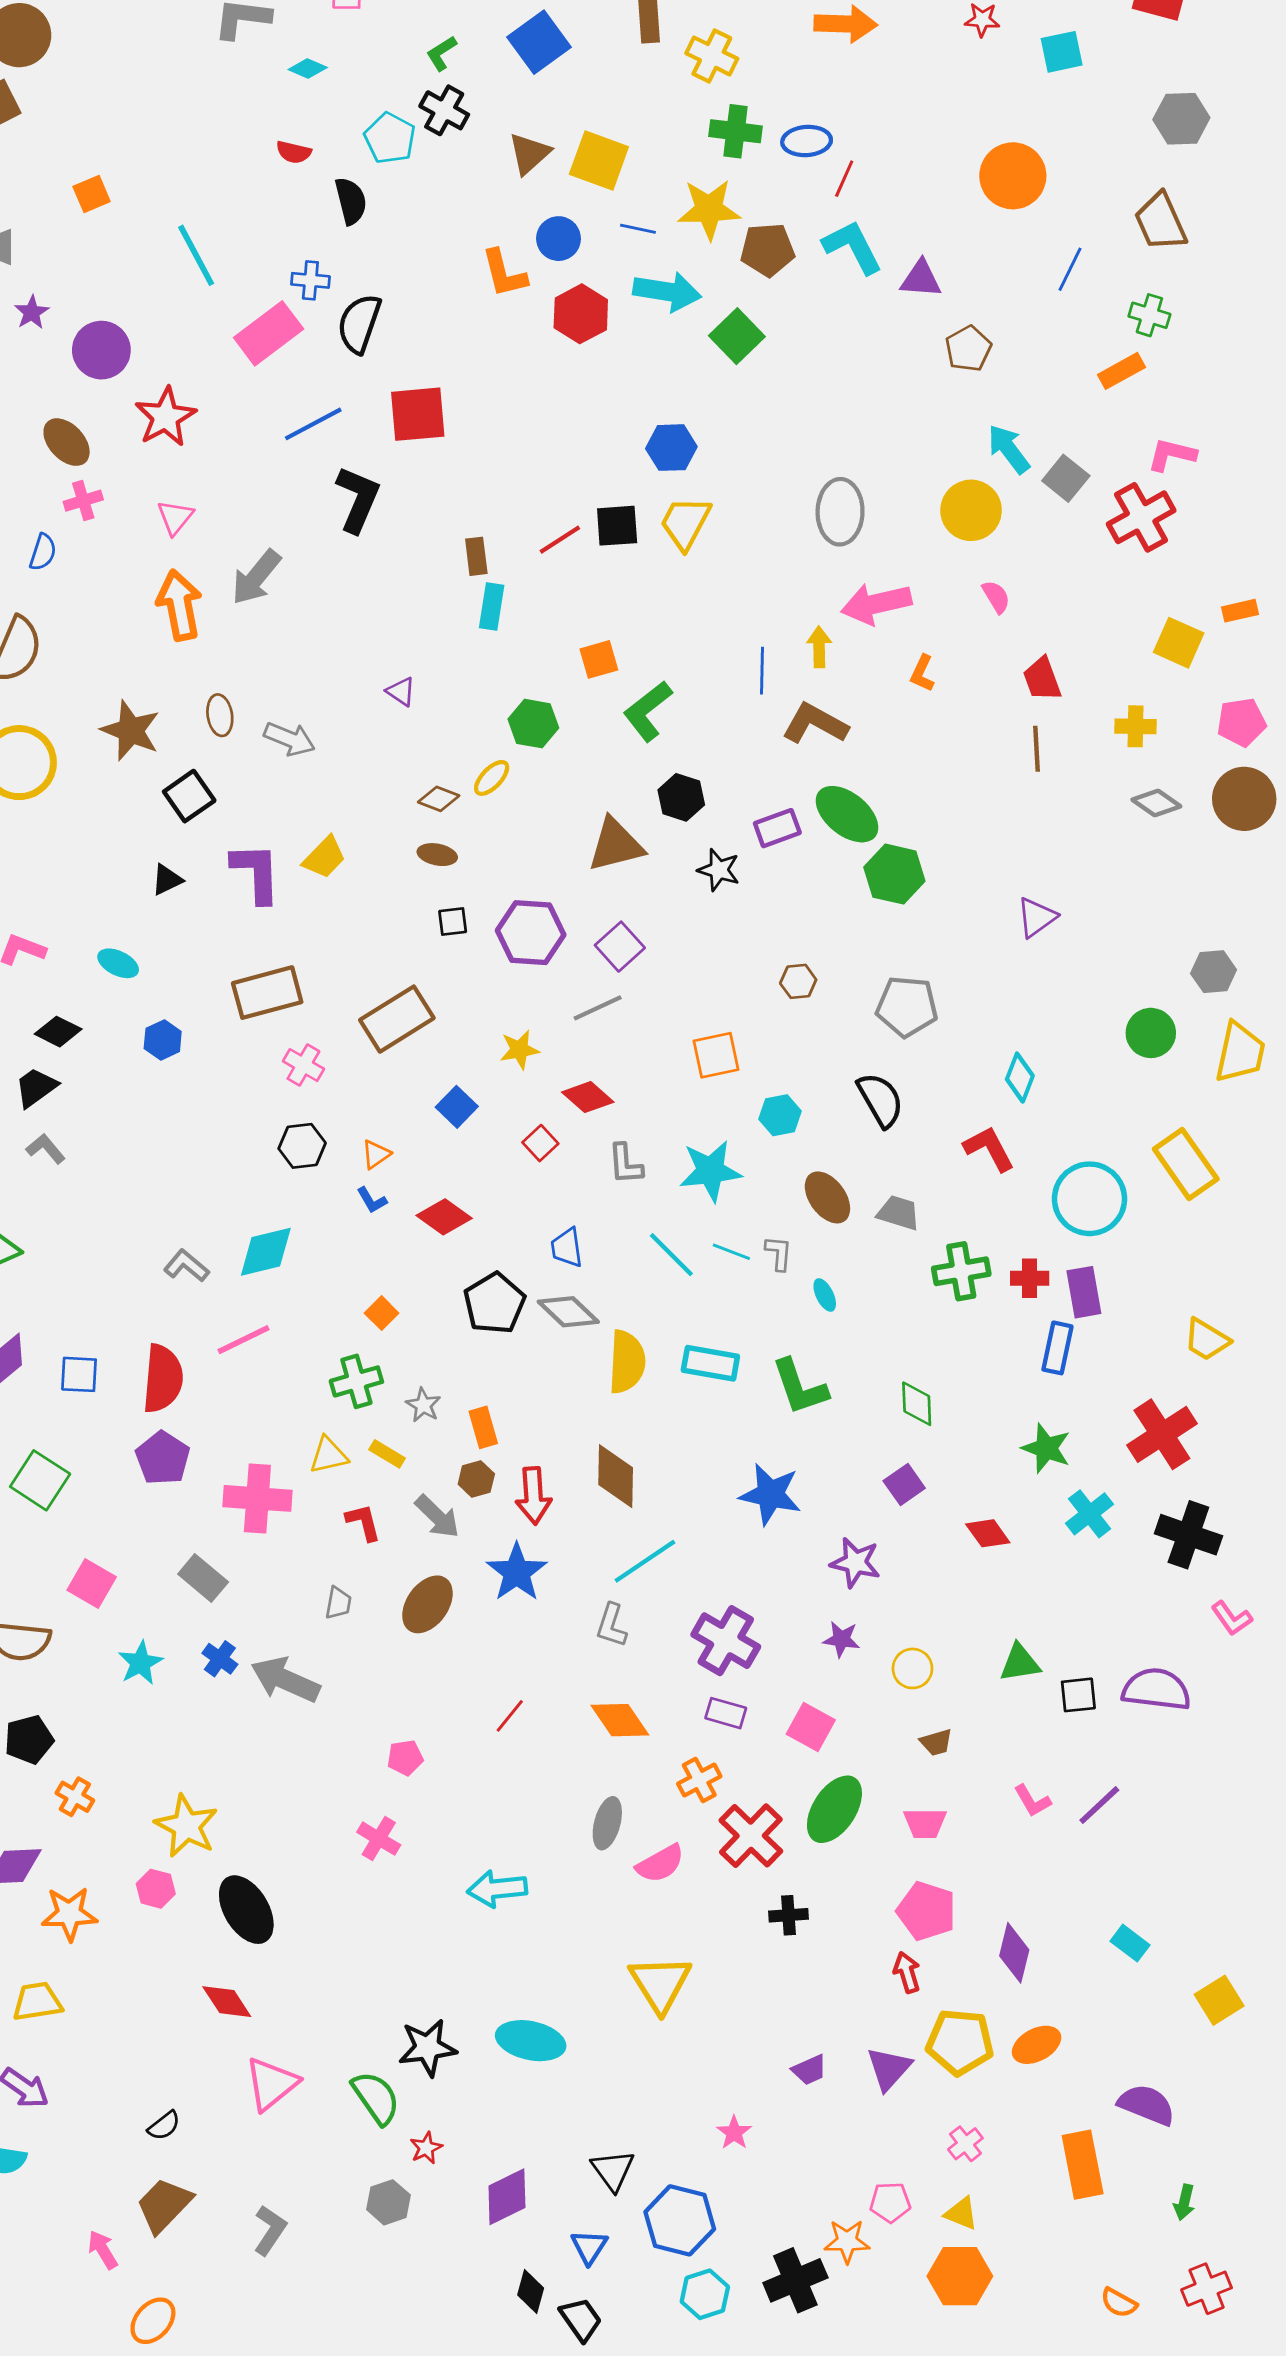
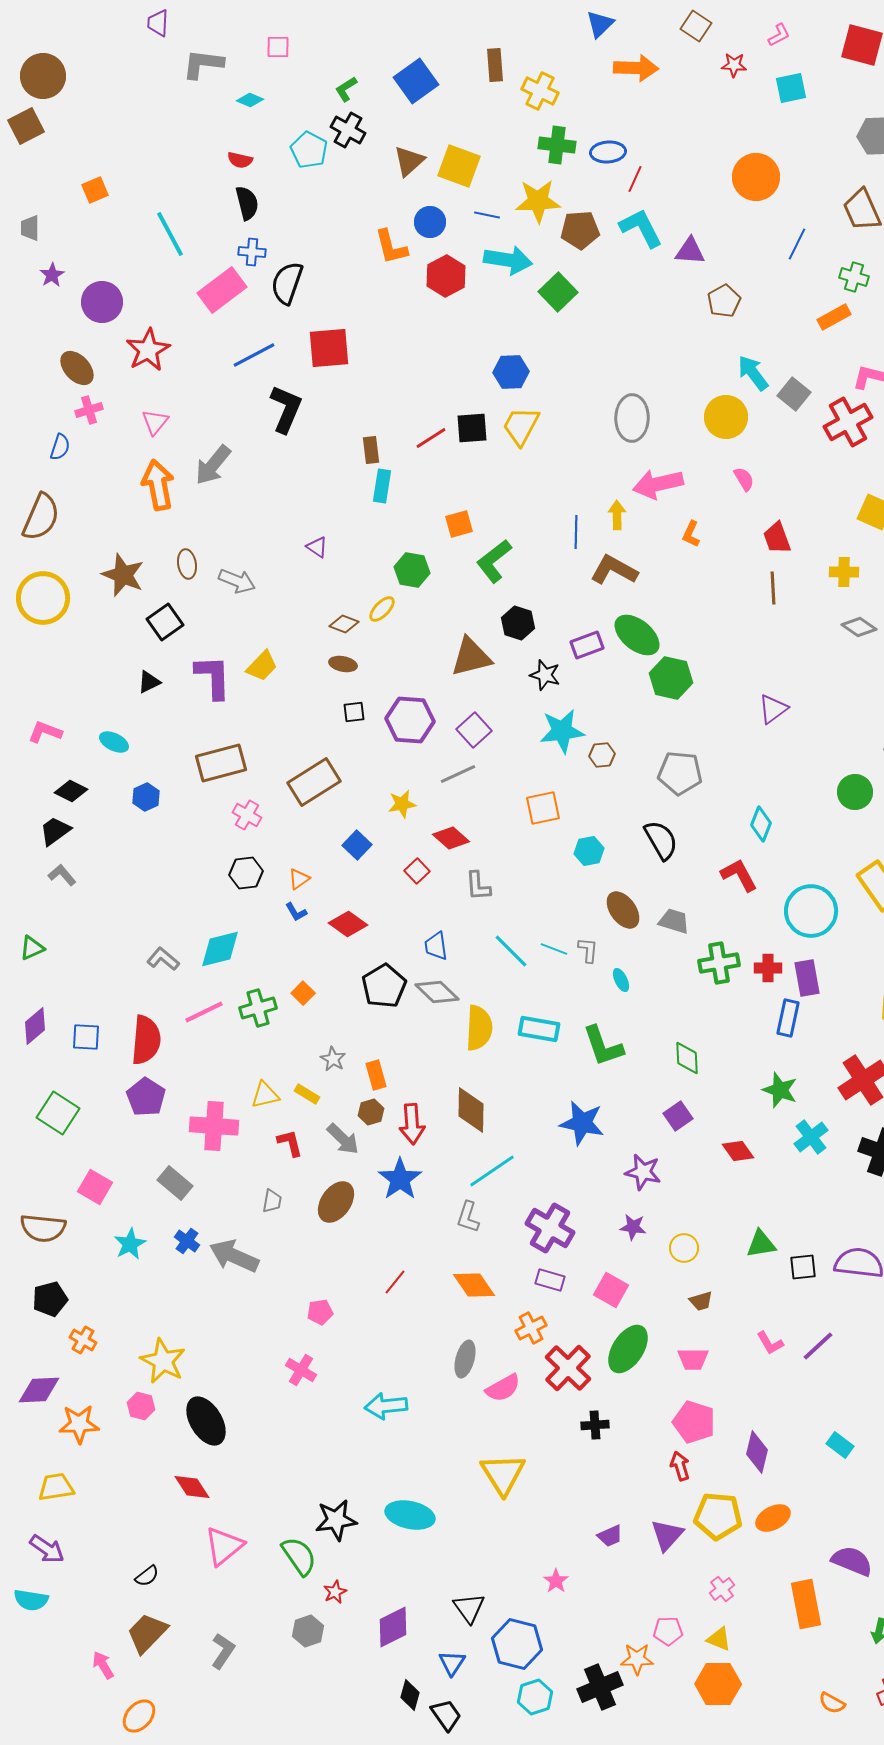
black semicircle: (351, 201) -> (247, 203), moved
cyan star: (710, 1171) -> (562, 731), moved
green cross: (356, 1381) -> (258, 1008), moved

